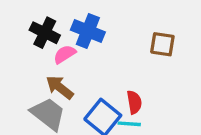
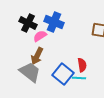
brown arrow: (60, 87) -> (37, 56), turned -102

